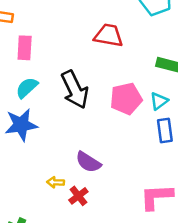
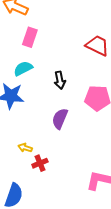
black arrow: (75, 90) -> (60, 80), size x0.6
purple semicircle: (88, 162) -> (60, 119), moved, turned 65

